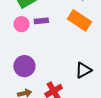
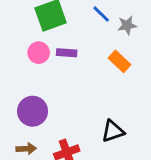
orange rectangle: (79, 20) -> (119, 61), size x0.7

